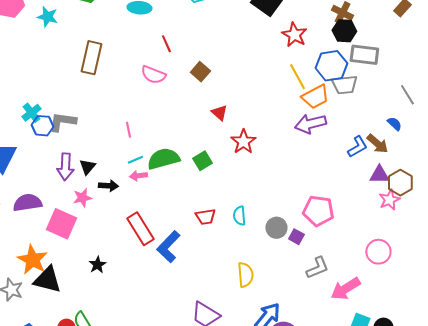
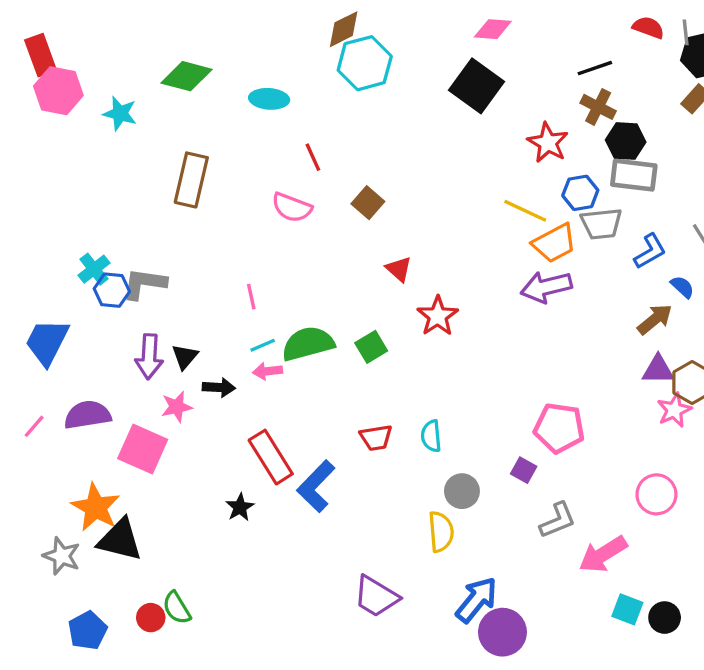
black hexagon: (344, 31) -> (626, 141), moved
red star: (294, 35) -> (548, 143), moved
blue hexagon: (331, 66) -> (580, 193), size x0.7
yellow line: (297, 77) -> (525, 211), turned -36
brown arrow: (377, 144) -> (655, 319), turned -80
blue L-shape: (357, 147) -> (650, 251), moved
gray circle: (276, 228) -> (462, 491), moved
black star: (97, 265) -> (240, 507), moved

